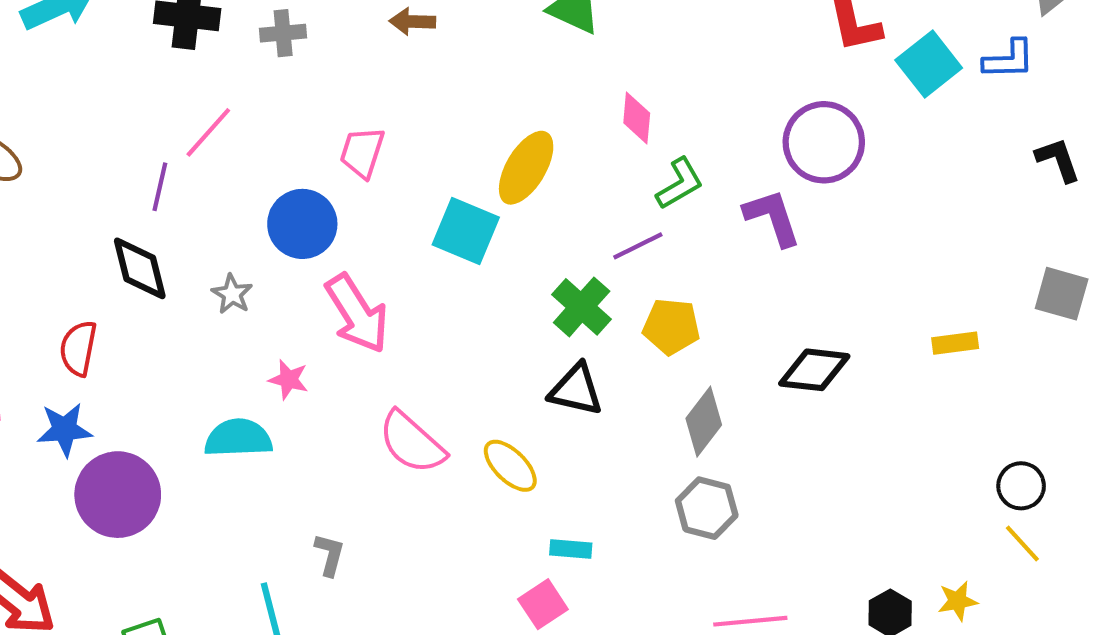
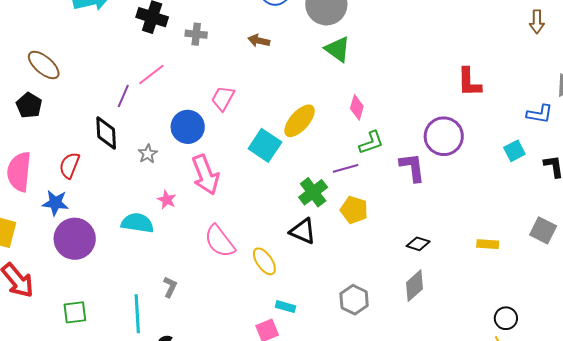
cyan square: (929, 64) -> (514, 151), moved, size x0.7
black diamond: (814, 370) -> (418, 244), size x0.7
gray diamond: (704, 422) -> (414, 286), moved

